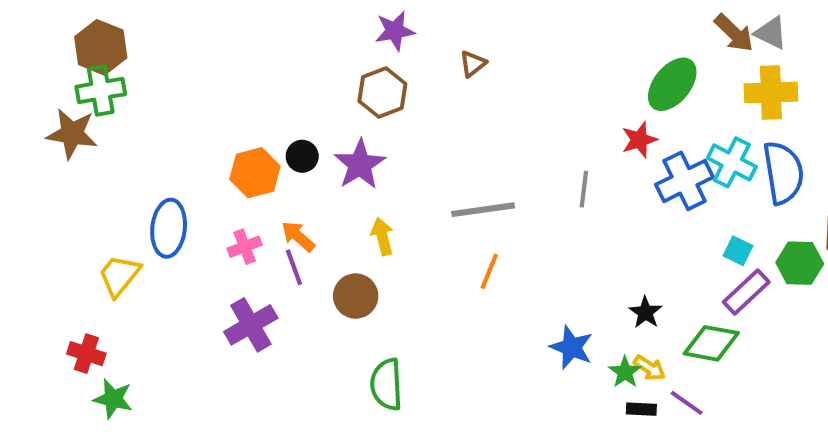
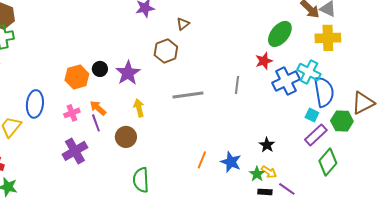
brown hexagon: (382, 93) -> (166, 51), moved
blue semicircle: (783, 173) -> (324, 92), moved
orange line: (489, 271) -> (202, 160), moved
green diamond: (711, 343) -> (328, 162), moved, turned -60

